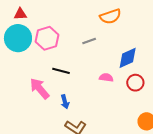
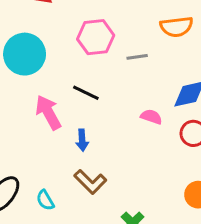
cyan circle: (18, 38) -> (25, 54), moved
pink hexagon: (47, 38) -> (96, 37), moved

